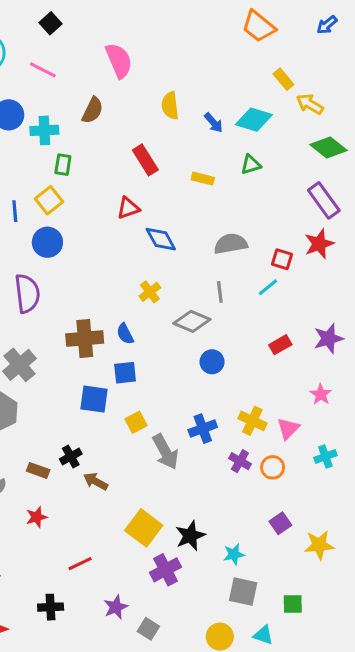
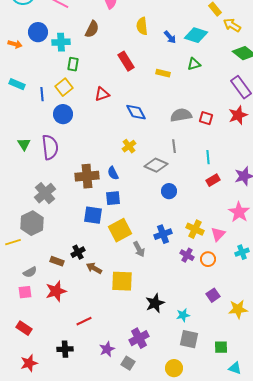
red triangle: (128, 208) -> (102, 94), moved
red square: (282, 259) -> (206, 118), moved
cyan line: (268, 287) -> (208, 157), moved, turned -56
pink star: (321, 394) -> (239, 212), size x1.5
yellow square: (136, 422) -> (120, 230), size x1.6
gray arrow: (165, 452) -> (139, 249), size x0.7
red star: (37, 517) -> (56, 291), size x1.5
yellow square: (144, 528) -> (122, 281), moved, turned -35
purple cross: (165, 570) -> (139, 338), moved
cyan triangle: (263, 635) -> (235, 368), moved

